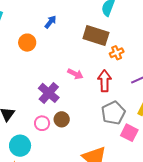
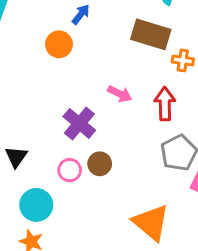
orange circle: (27, 43) -> (59, 44), moved
orange cross: (117, 53) -> (183, 60), turned 32

